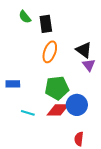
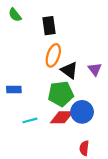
green semicircle: (25, 17) -> (15, 15), moved
black triangle: (84, 50) -> (69, 70), moved
cyan line: (28, 113) -> (30, 120), turned -32

